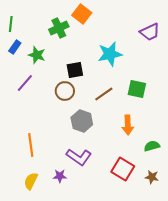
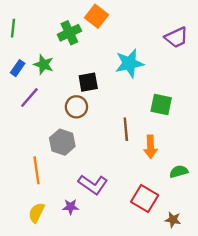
blue rectangle: (15, 47) -> (18, 68), moved
brown line: (104, 94) -> (126, 129), moved, turned -60
gray hexagon: (82, 121) -> (62, 142), moved
brown star: (152, 177) -> (173, 220), moved

